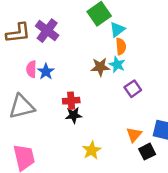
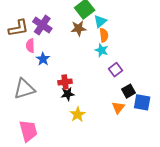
brown star: (100, 67) -> (79, 28), moved
pink semicircle: (31, 69) -> (30, 46), moved
yellow star: (92, 150) -> (78, 114), moved
black square: (147, 152) -> (129, 91), moved

